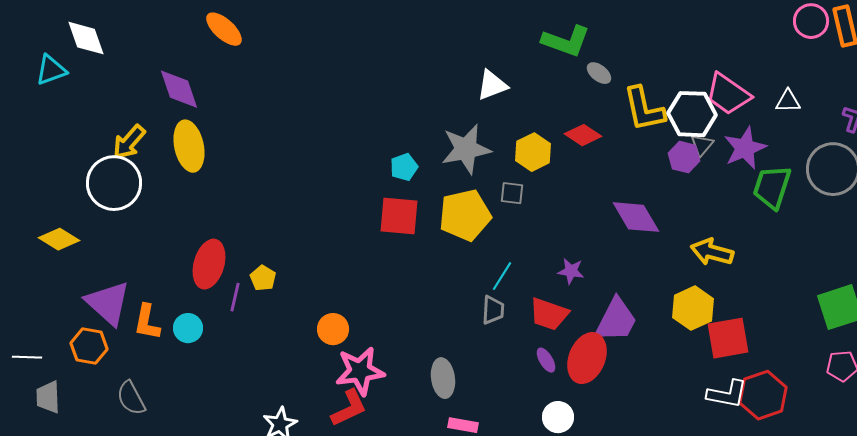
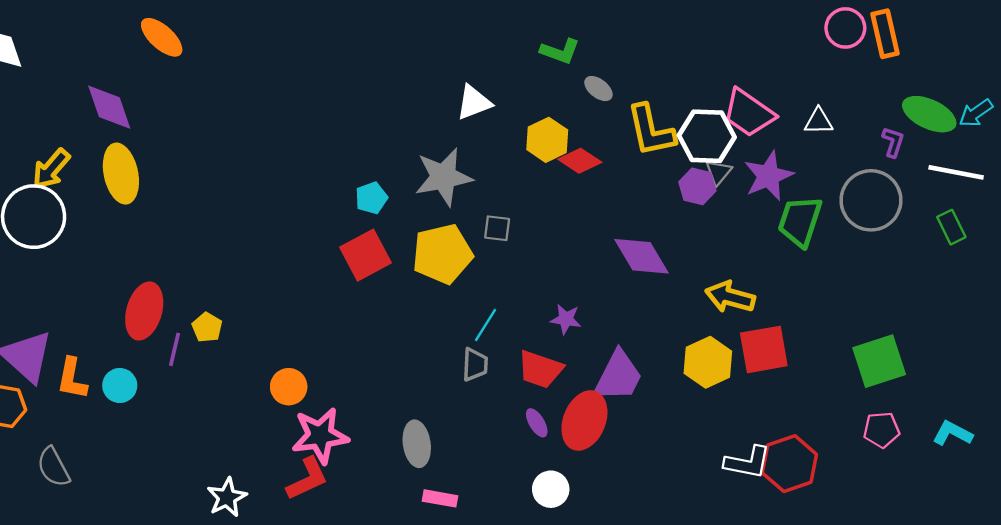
green L-shape: (566, 41) -> (560, 51), size x0.7
yellow hexagon: (533, 152) -> (547, 140), moved
red square: (399, 216) -> (366, 255), turned -33
red square: (728, 338) -> (764, 349), moved

